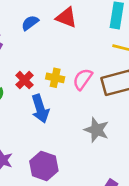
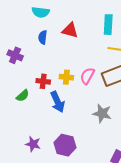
blue semicircle: (30, 23) -> (43, 37), turned -40
red cross: (24, 80) -> (43, 81), turned -32

